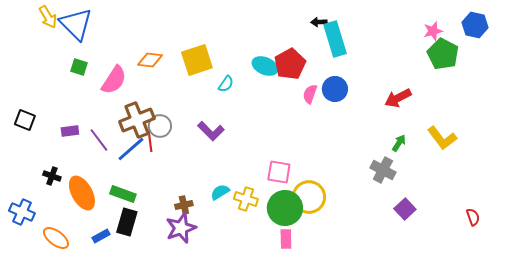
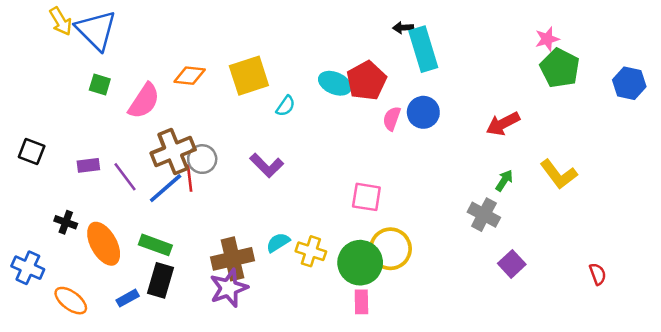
blue hexagon: (475, 25) -> (629, 83), moved
pink square: (279, 172) -> (366, 197), moved
brown cross: (184, 205) -> (233, 259), size x1.8

